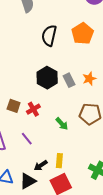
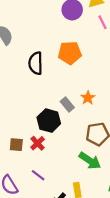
orange pentagon: (83, 34) -> (70, 53), turned -30
black hexagon: (47, 78) -> (49, 121), moved
green arrow: (62, 124) -> (90, 161), moved, size x1.5

